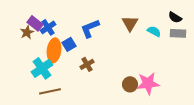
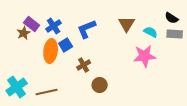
blue cross: (48, 27) -> (54, 26), moved
cyan cross: (42, 68) -> (17, 87), moved
pink star: (148, 83) -> (145, 56), moved
brown circle: (130, 84) -> (100, 85), moved

